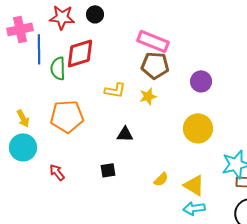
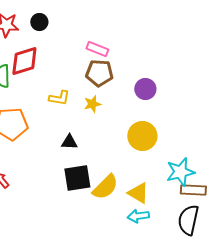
pink rectangle: (153, 41) -> (97, 49), size x0.7
black square: (108, 170) -> (77, 178), moved, size x1.8
yellow semicircle: (161, 179) -> (105, 187), size x1.8

